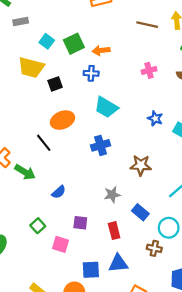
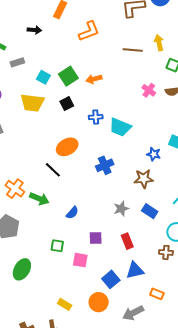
pink cross: (149, 70) -> (149, 90), moved, turned -32
blue cross: (91, 73) -> (96, 117), moved
black square: (55, 84) -> (67, 104), moved
cyan trapezoid: (106, 107) -> (120, 127), moved
blue star: (155, 119) -> (154, 154), moved
blue rectangle: (140, 212) -> (150, 211), moved
green square: (38, 226) -> (57, 246), turned -32
blue square: (91, 270) -> (111, 279), turned -30

